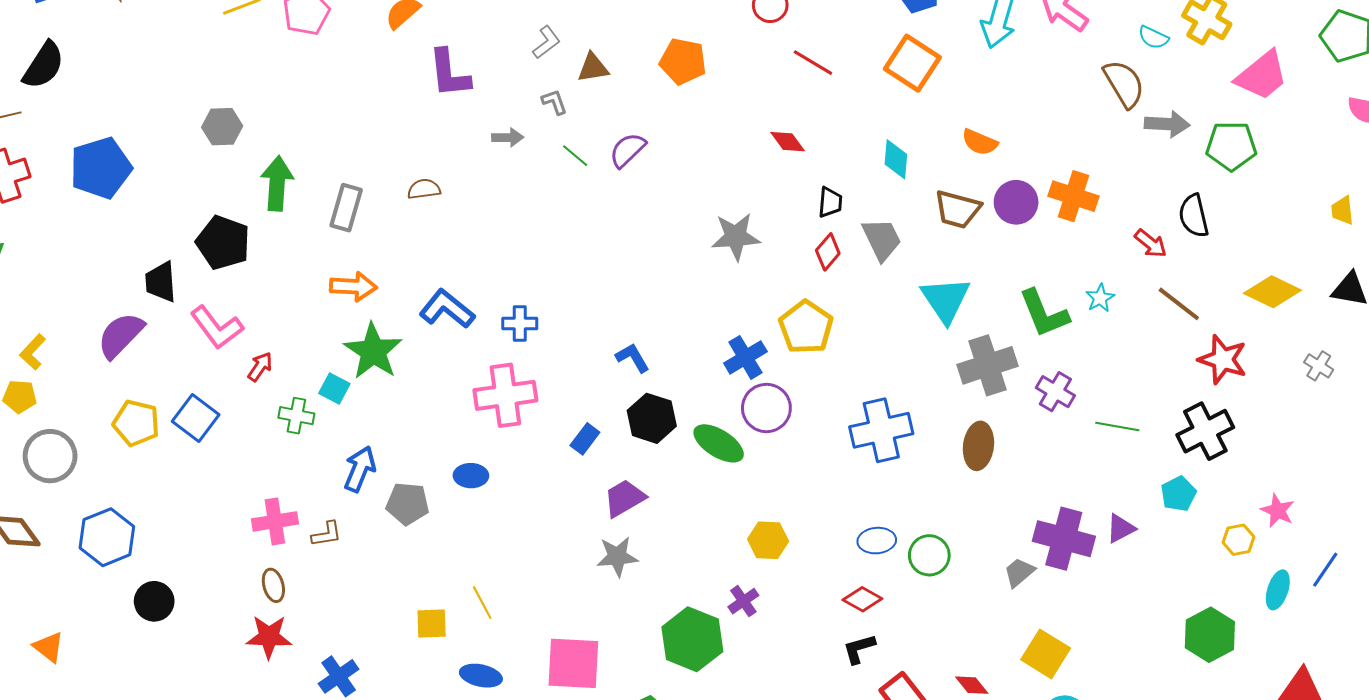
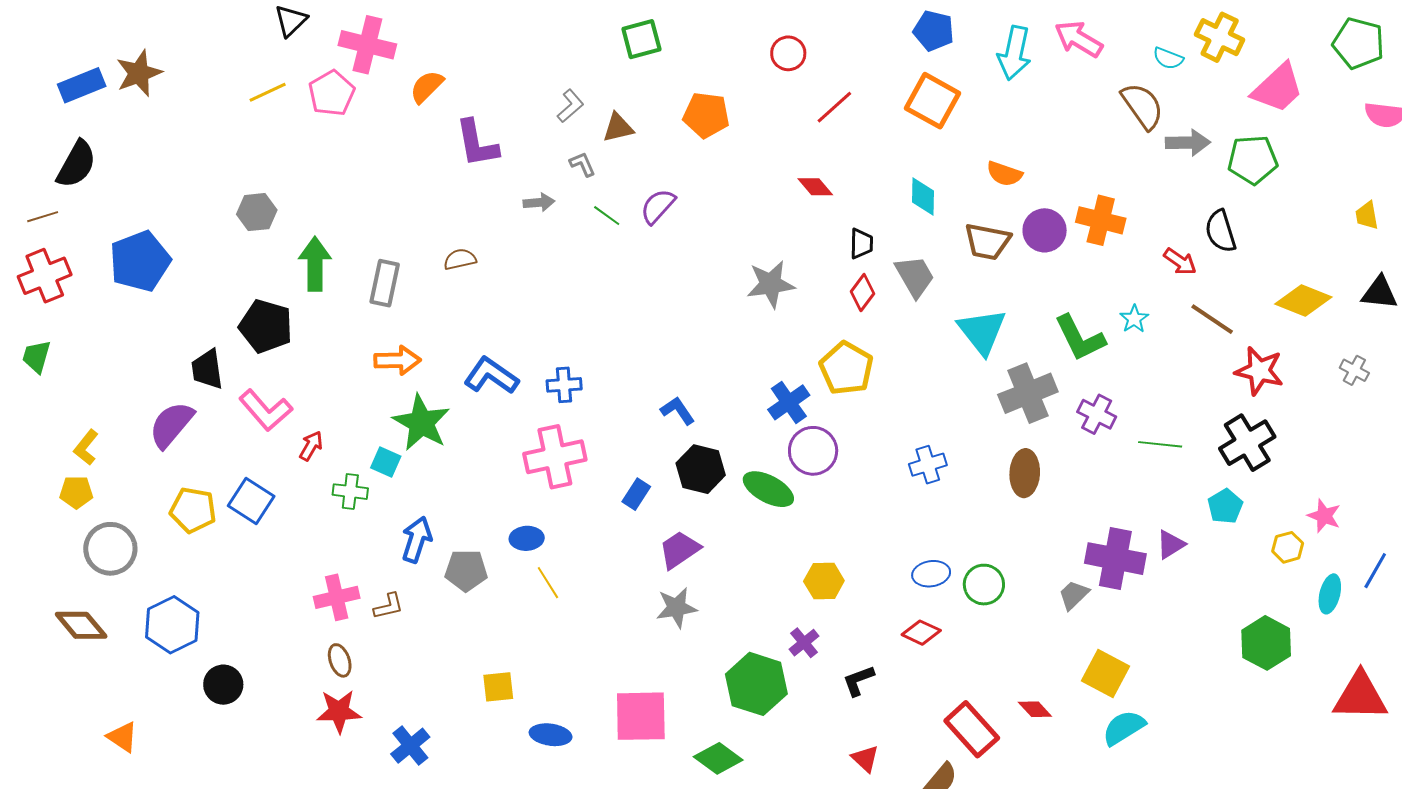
red line: (813, 63) -> (834, 107), turned -69
blue cross: (881, 430) -> (928, 465), size x0.6
yellow line: (482, 603) -> (548, 583), moved
black L-shape: (859, 649) -> (858, 681), moved

